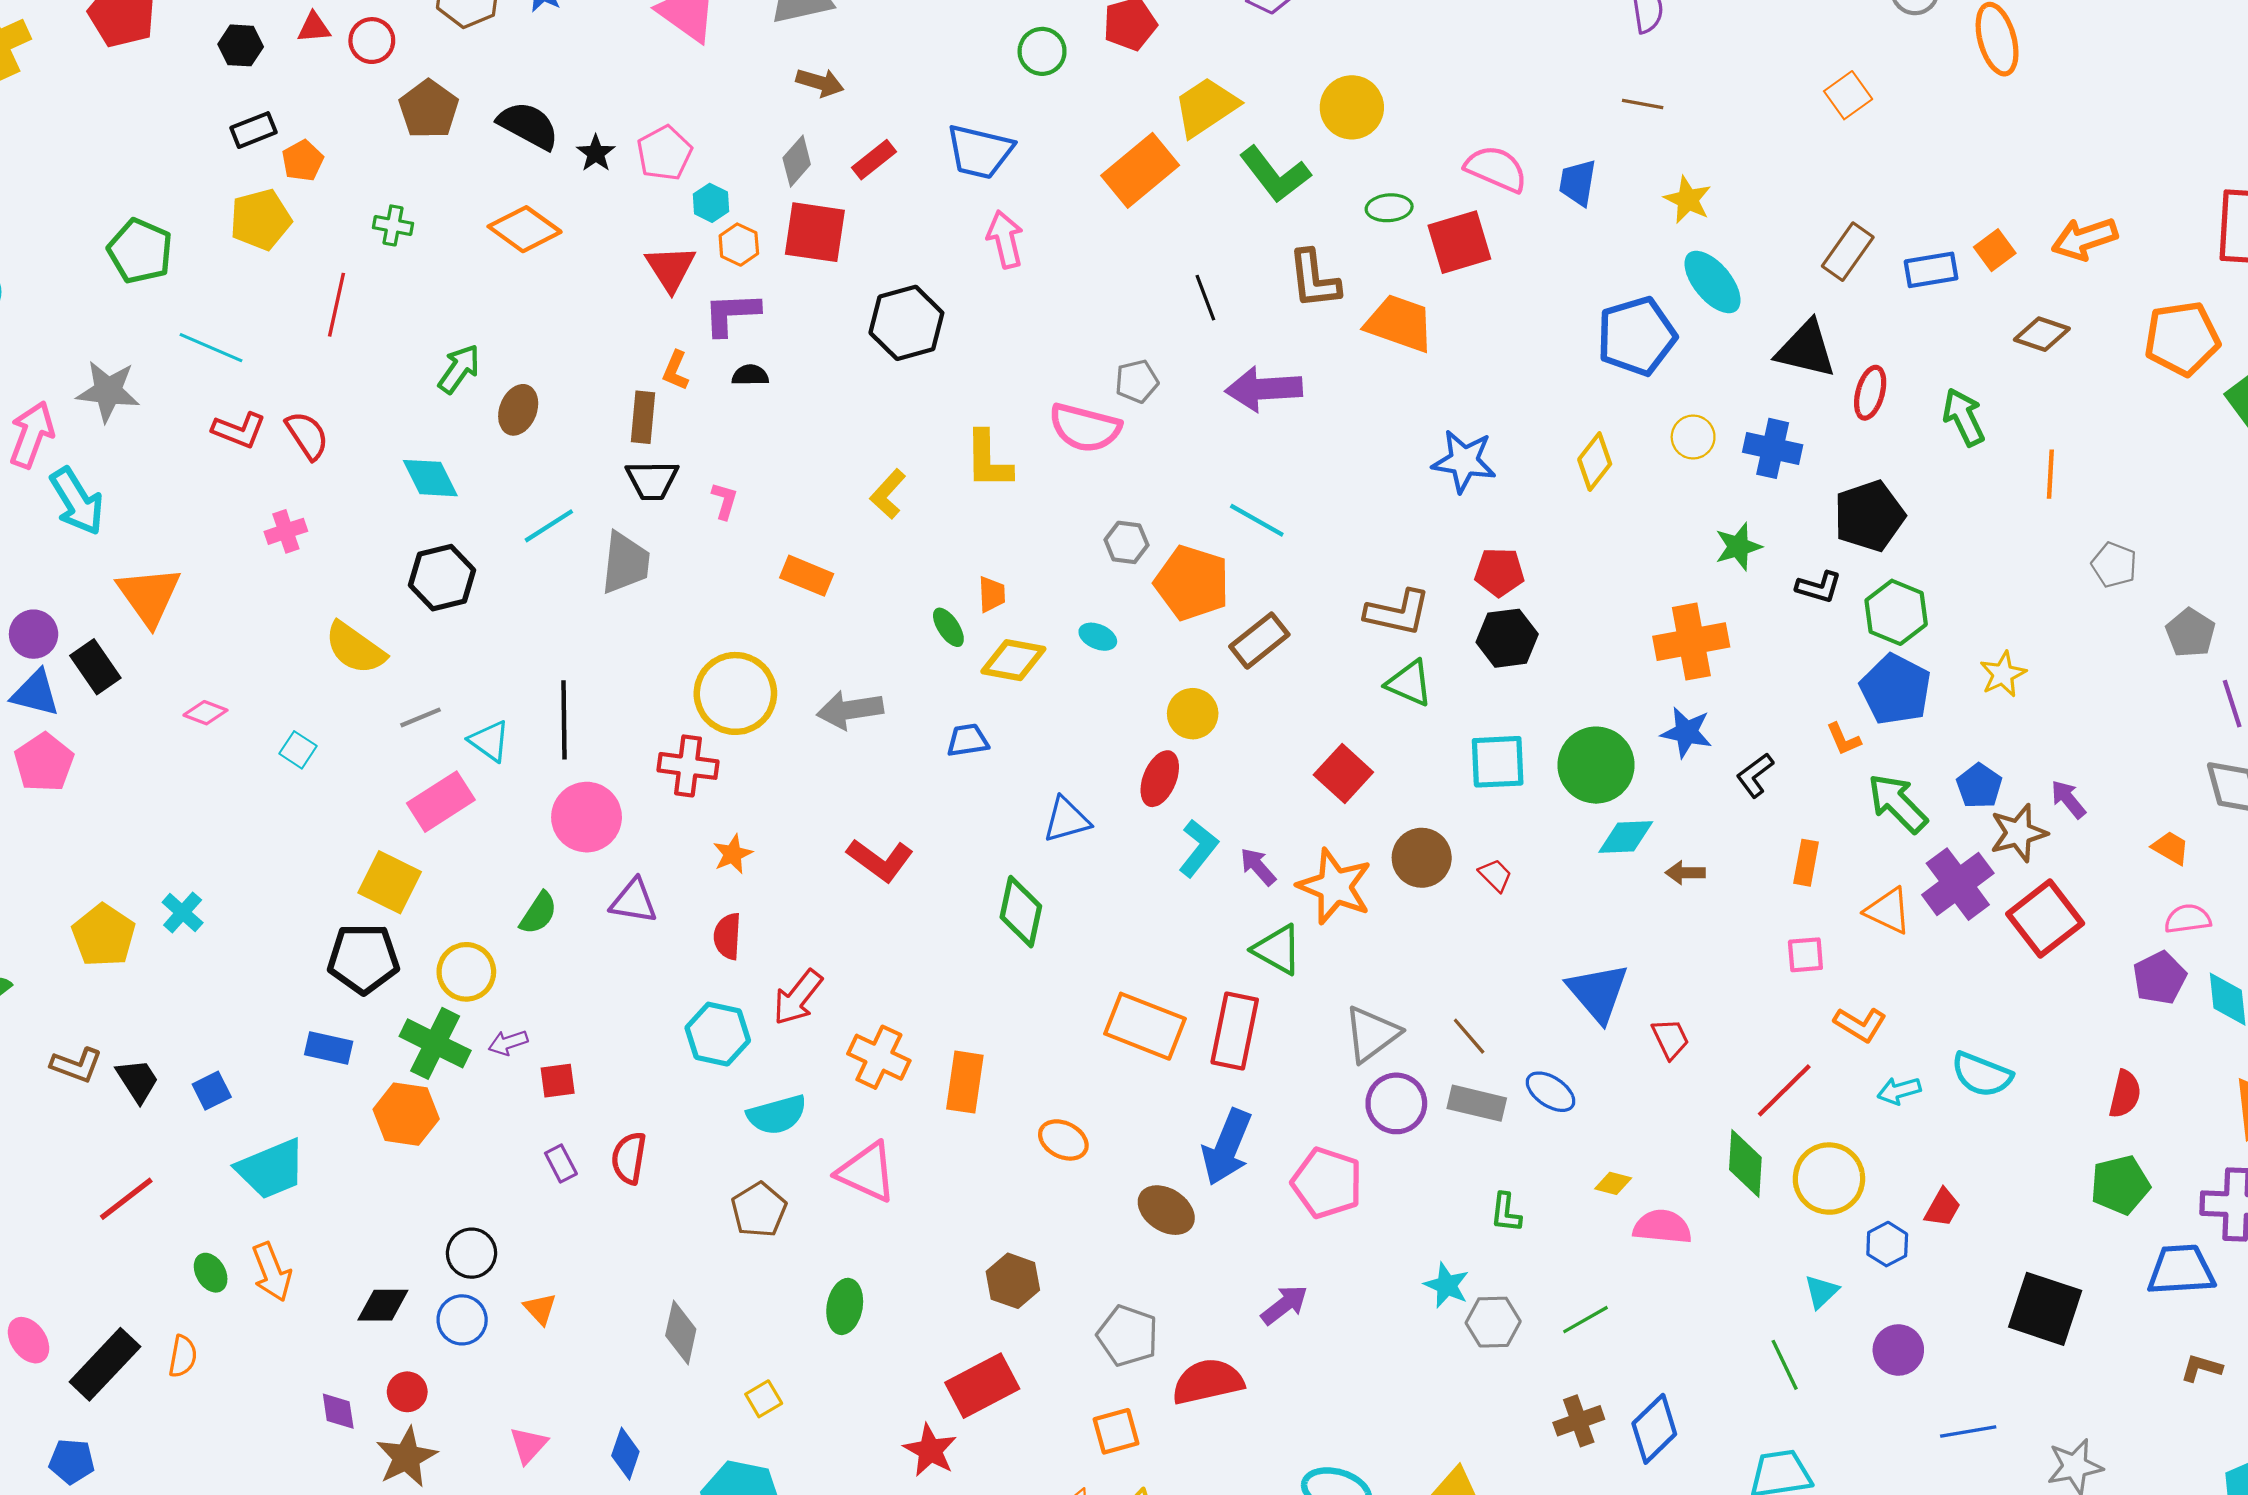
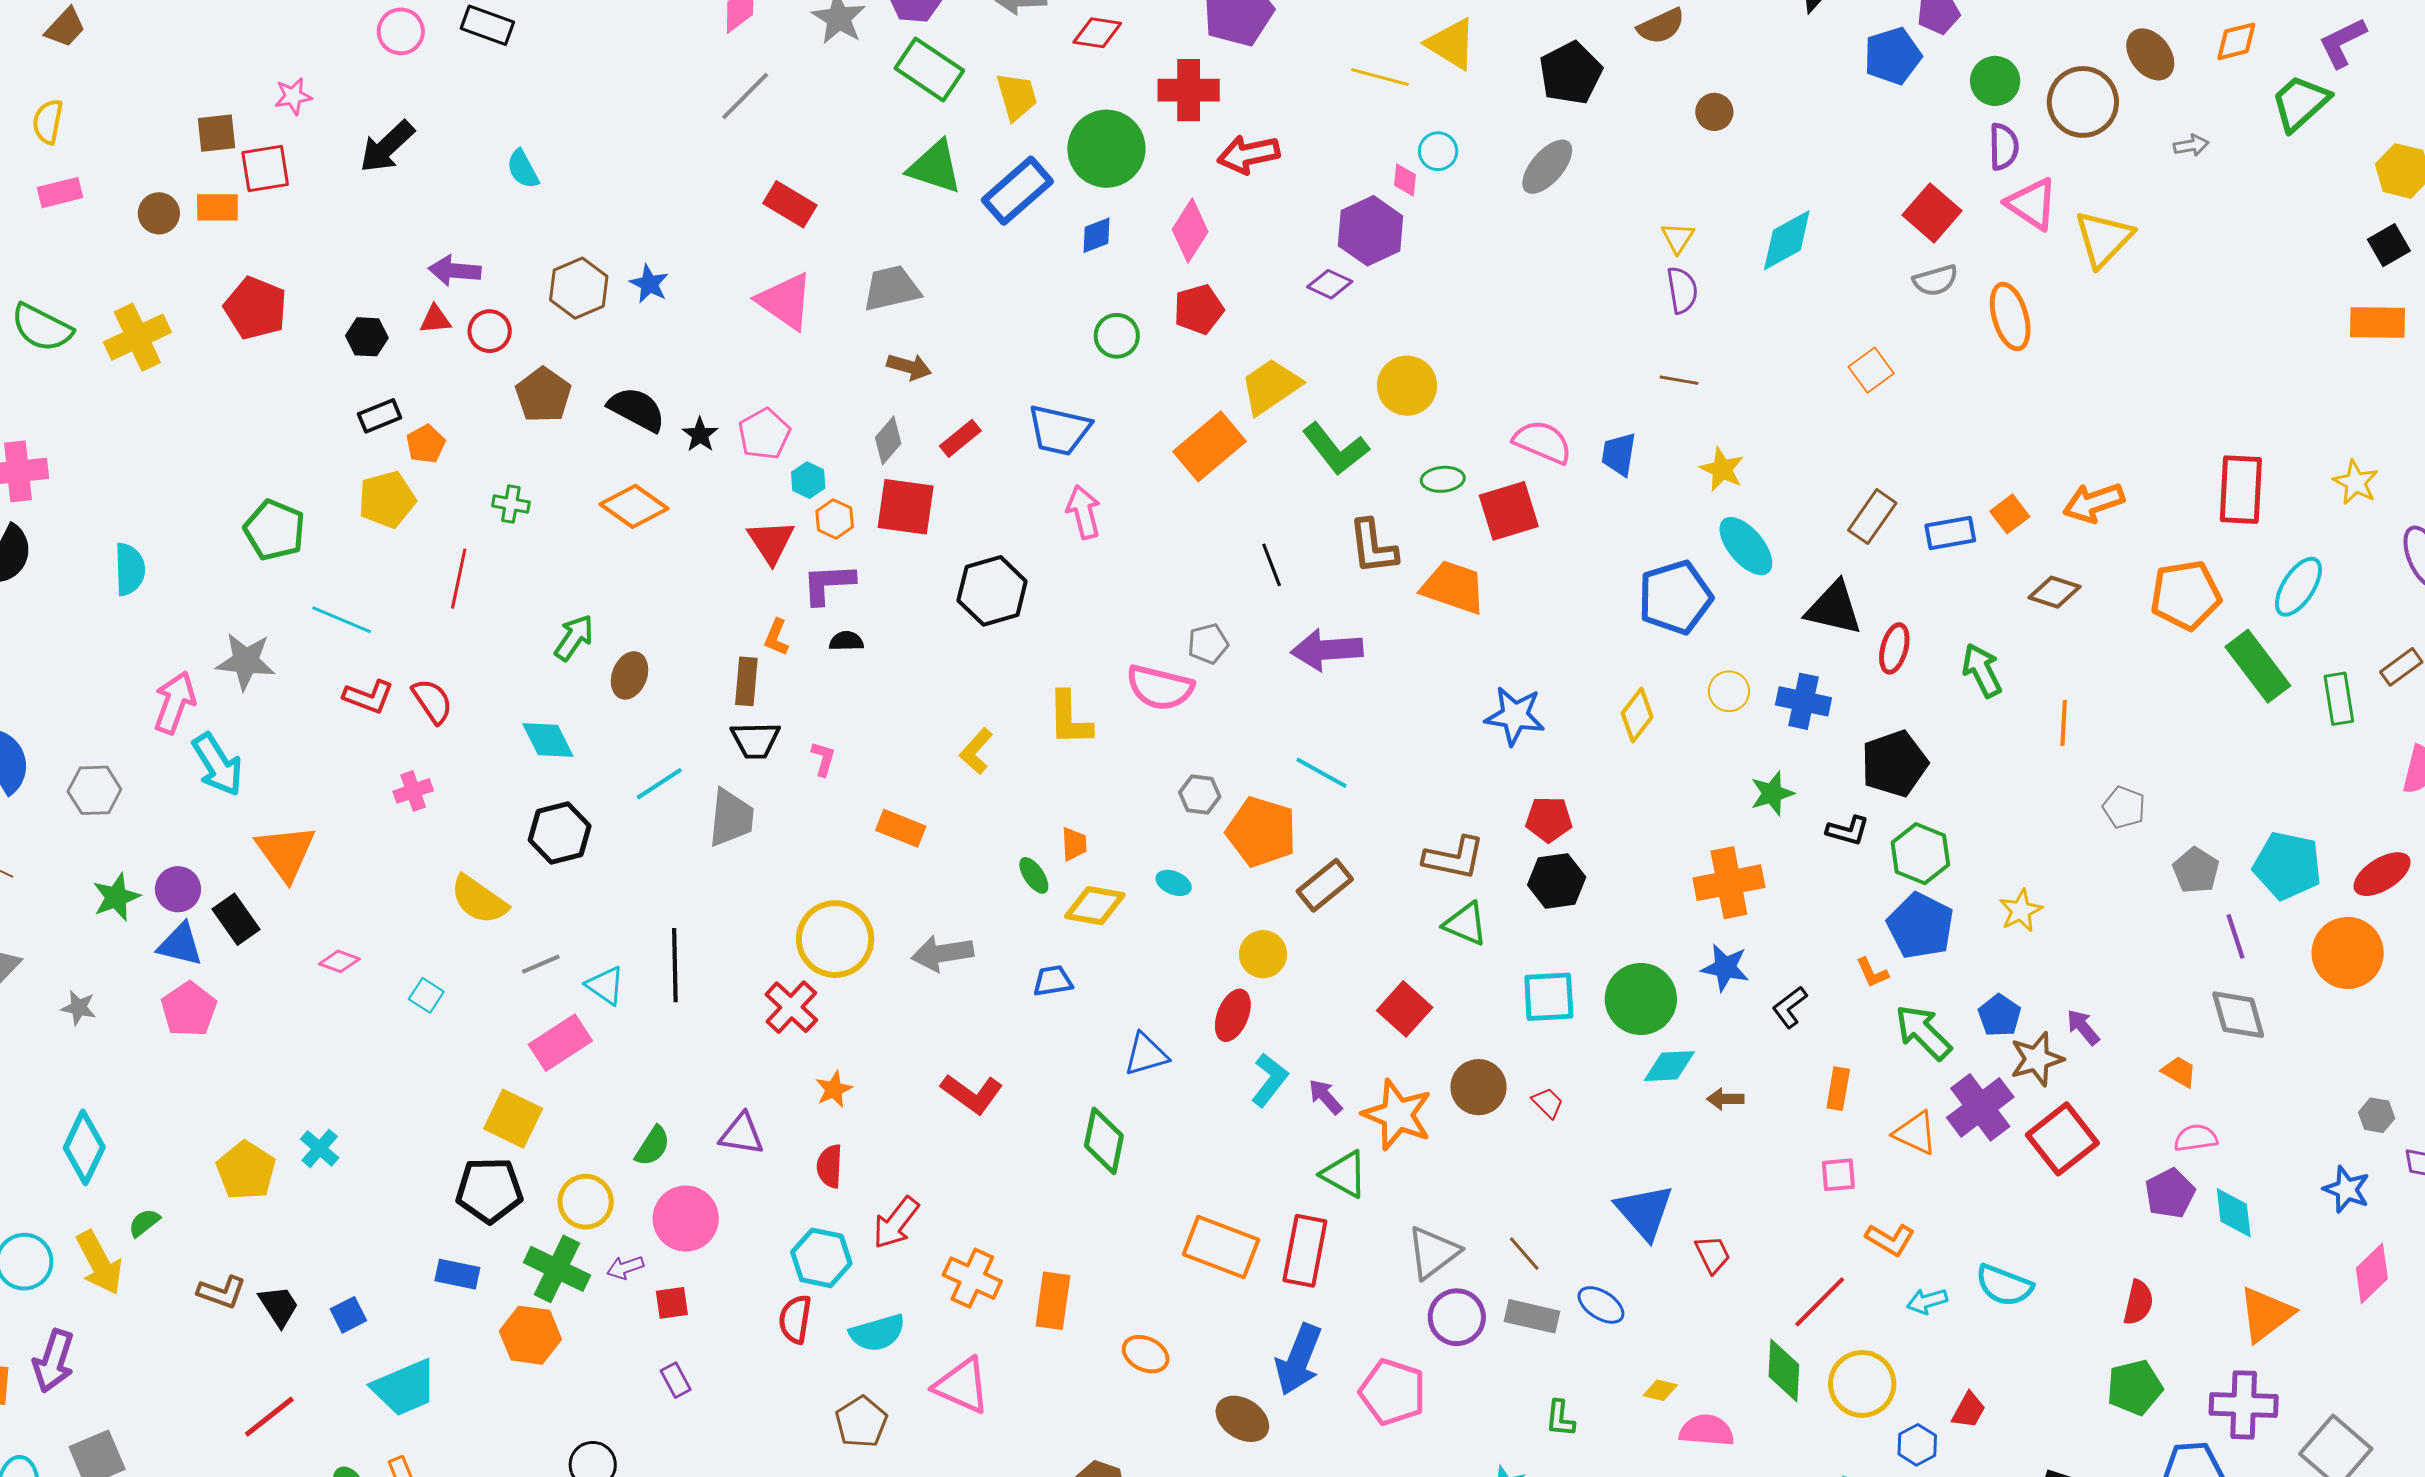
red cross: (688, 766) -> (791, 1007), turned 36
pink circle: (587, 817) -> (686, 1219), moved
red semicircle: (629, 1158) -> (795, 1319), moved

